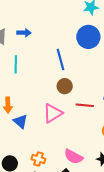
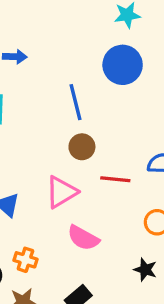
pink semicircle: (74, 157) -> (83, 238), moved
orange cross: (38, 159) -> (25, 260), moved

